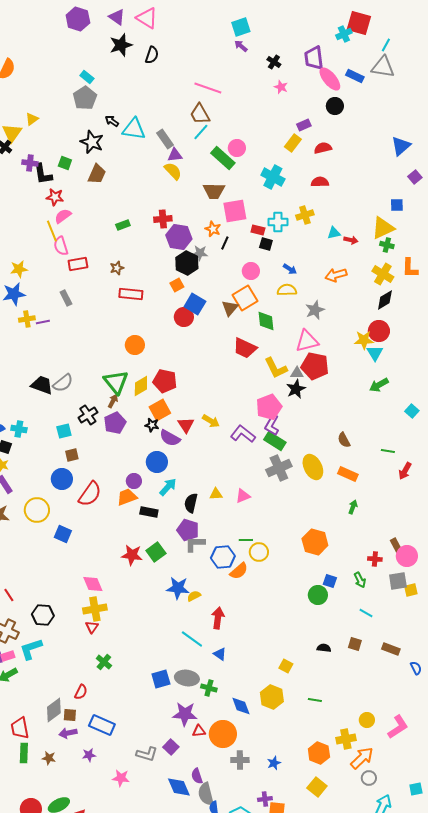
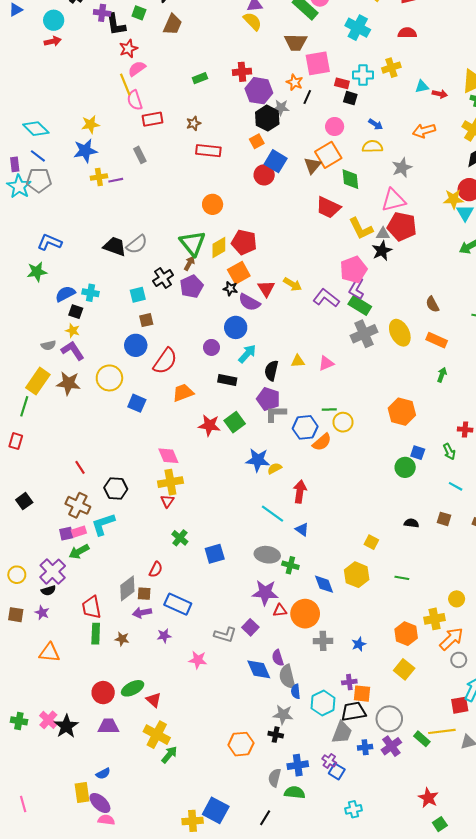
red star: (55, 197) -> (128, 49), turned -30
orange trapezoid: (127, 497) -> (183, 393), moved
blue square: (161, 679) -> (215, 554), moved

